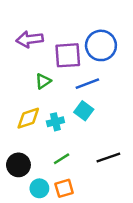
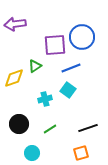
purple arrow: (30, 39) -> (15, 24), moved
yellow diamond: (28, 118) -> (14, 78), moved
black circle: (18, 165) -> (19, 124), moved
orange square: (64, 188) -> (81, 153), moved

